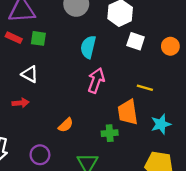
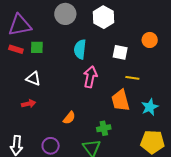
white square: (136, 41) -> (120, 52), moved
green cross: (110, 133) -> (104, 128), moved

